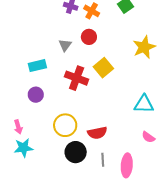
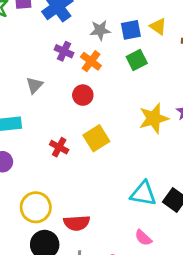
gray triangle: (65, 45) -> (34, 85), moved
red cross: (77, 78) -> (59, 147), size x0.6

